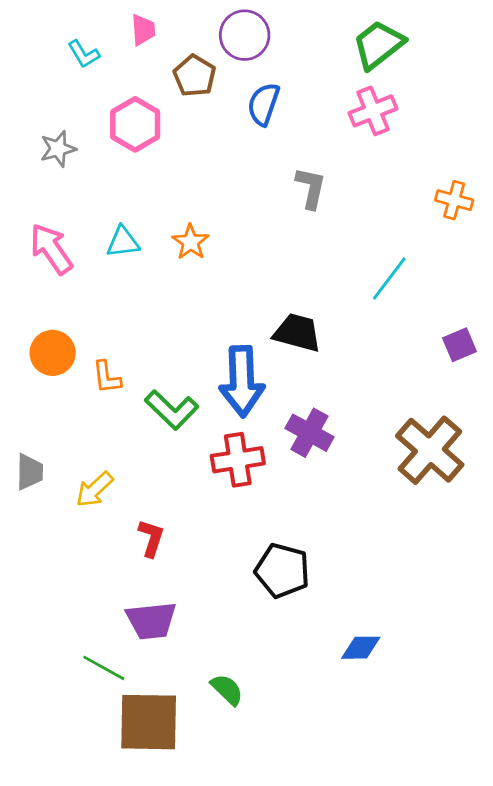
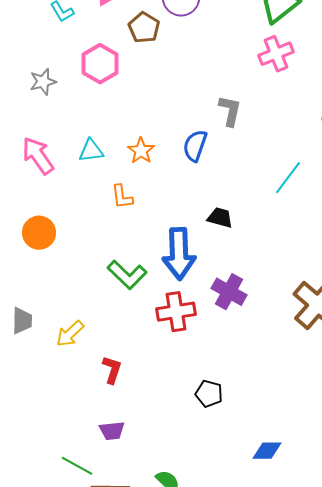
blue semicircle: (263, 104) -> (195, 146), moved
black trapezoid: (297, 333) -> (220, 218), size x0.7
orange L-shape: (107, 377) -> (122, 197), moved
black pentagon: (282, 571) -> (209, 394), size x0.7
purple trapezoid: (151, 621) -> (112, 431), size x0.7

